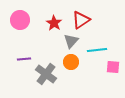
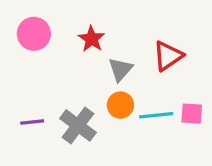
red triangle: (81, 20) -> (168, 56), moved
cyan line: (97, 50) -> (156, 115), moved
purple line: (24, 59) -> (32, 122), moved

